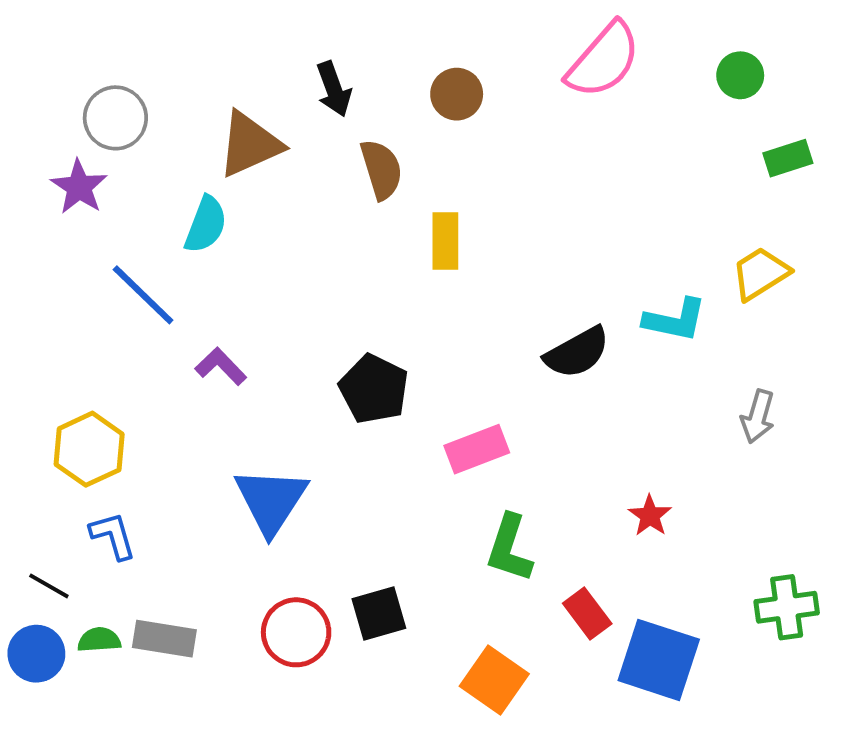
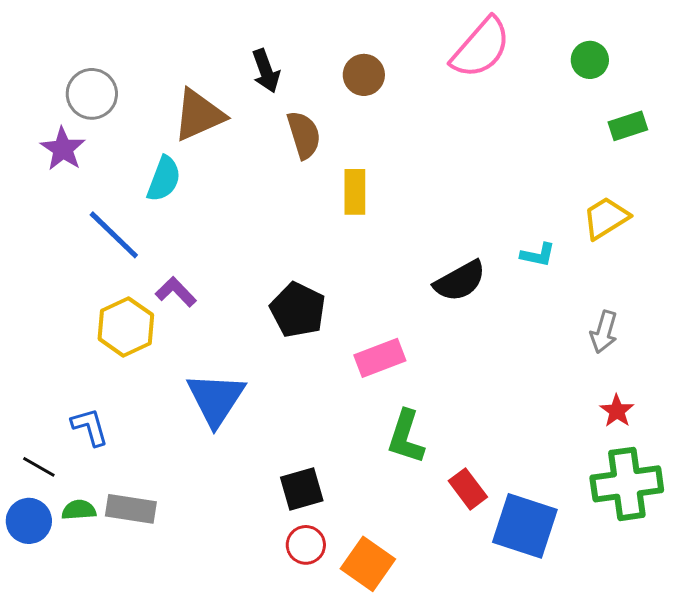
cyan L-shape: (675, 320) -> (538, 255), size x0.7
yellow hexagon: (89, 449) -> (126, 327), moved
red star: (650, 516) -> (617, 411), moved
green cross: (787, 607) -> (627, 484), size x1.4
red circle: (296, 632) -> (306, 545), moved, size x0.7
orange square: (494, 680) -> (368, 564), moved

